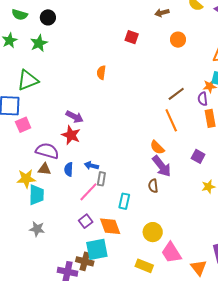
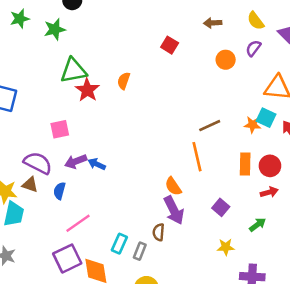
green triangle: (28, 80) -> (73, 71), moved
purple semicircle: (203, 99) -> (253, 48), moved, turned 32
purple arrow: (75, 117) -> (76, 161), moved, turned 120
pink square: (23, 125) -> (60, 129), moved
red star: (71, 135) -> (87, 90), moved
blue arrow: (91, 166) -> (97, 164), moved
gray rectangle: (101, 179) -> (140, 251), moved
purple square: (86, 221) -> (67, 258), size x1.6

